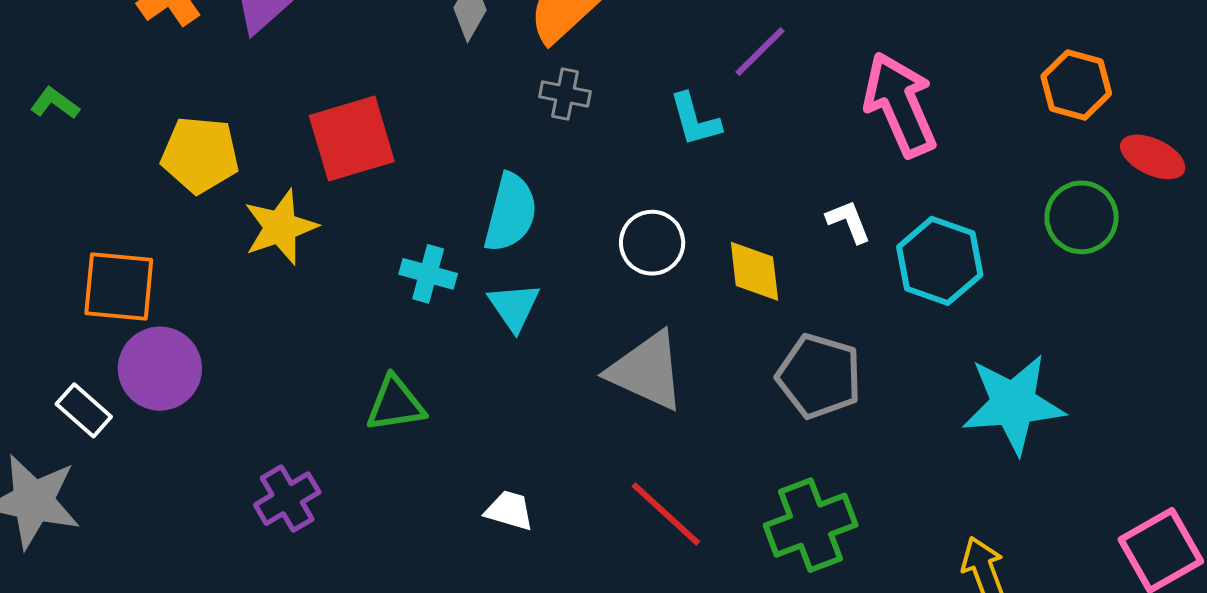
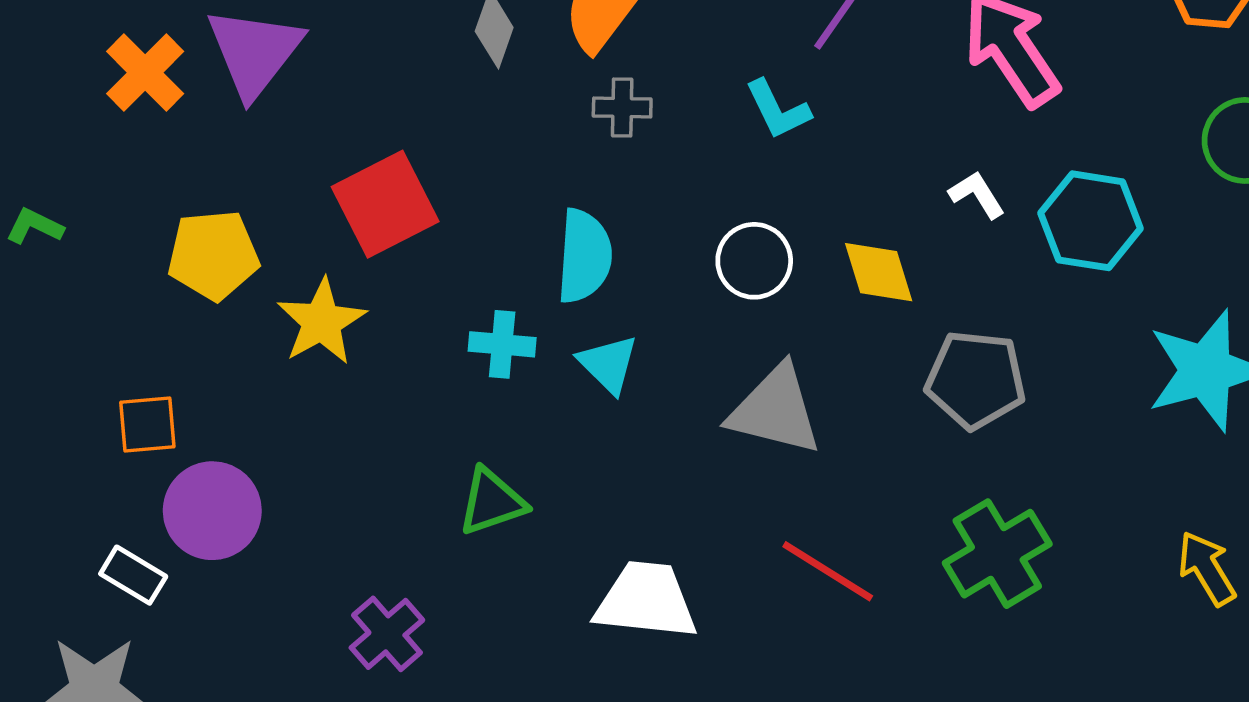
orange square: (119, 286) -> (147, 425), size x0.7
white trapezoid: (509, 510) -> (646, 600), size x1.8

